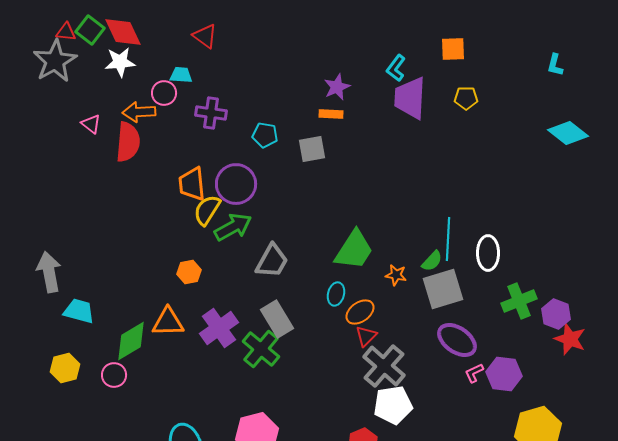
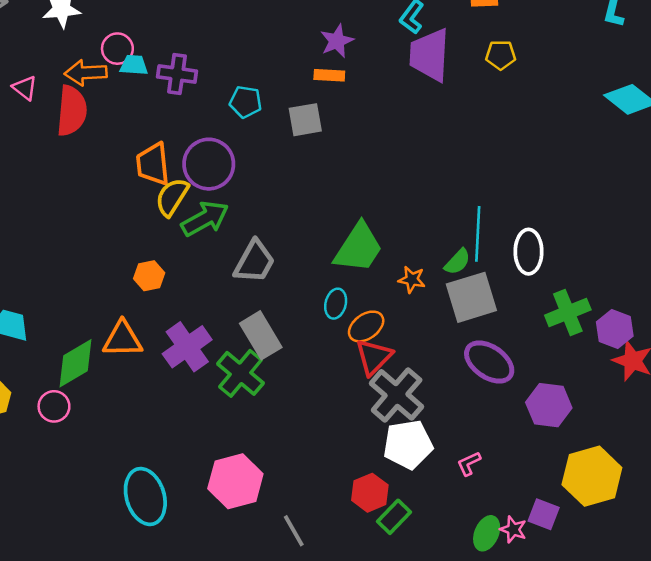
cyan trapezoid: (181, 75) -> (134, 65), moved
red triangle: (366, 336) -> (374, 357), size x1.4
pink L-shape: (474, 373) -> (469, 463), moved

